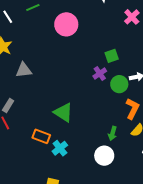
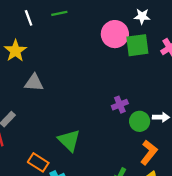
pink circle: (66, 24) -> (115, 34), moved
green square: (112, 56) -> (137, 45), moved, size x1.5

